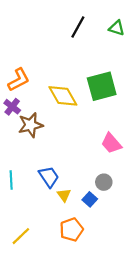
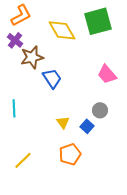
blue trapezoid: (49, 177) -> (52, 78), moved

